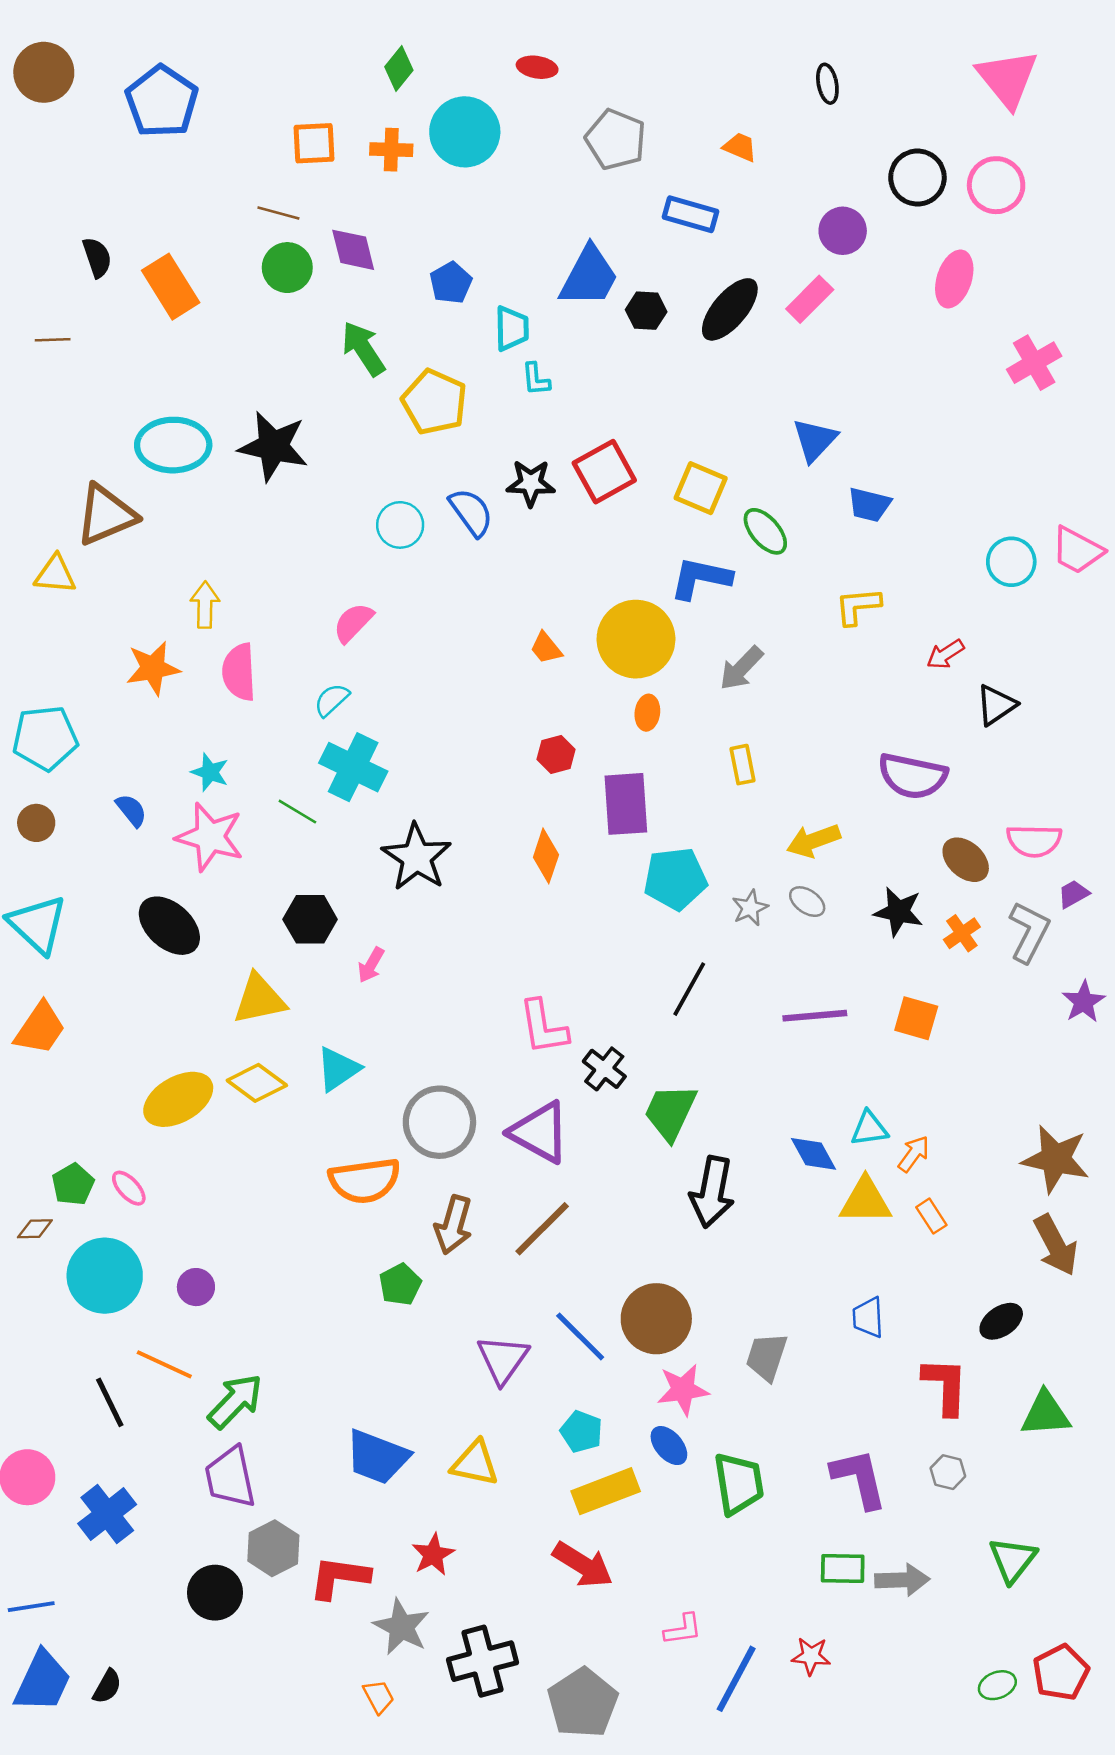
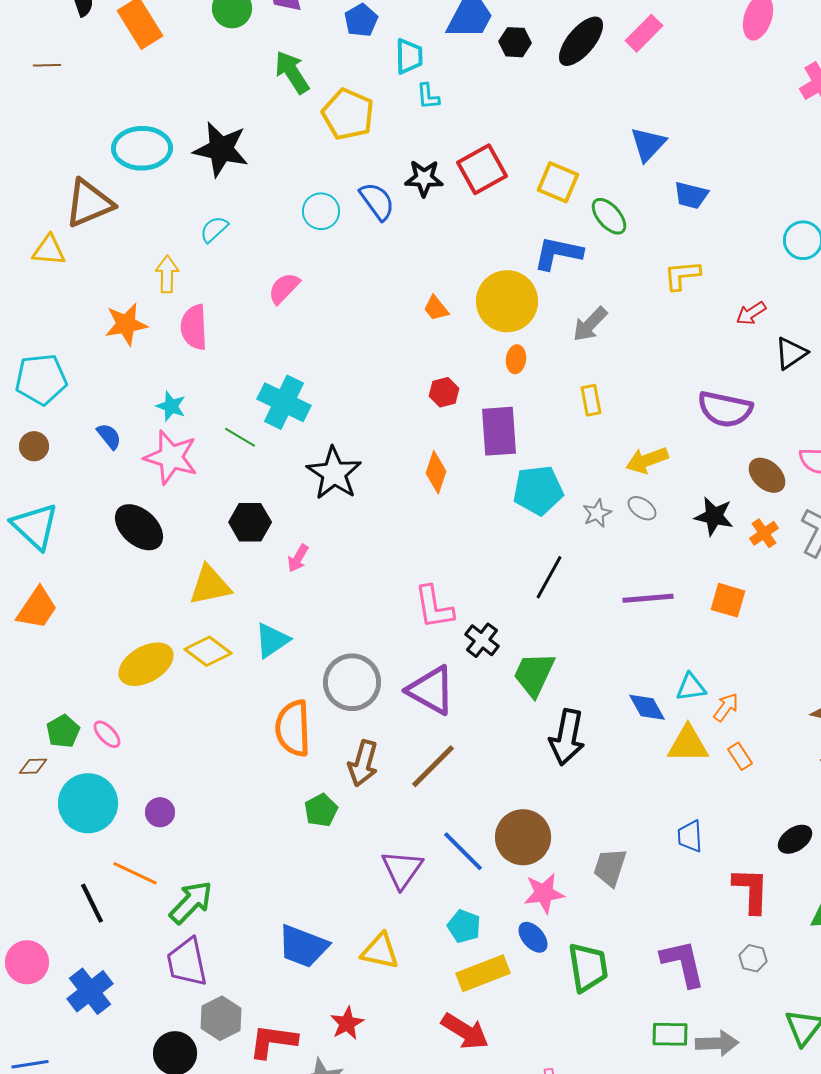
cyan semicircle: (332, 700) -> (214, 229), moved
orange semicircle: (365, 1181) -> (293, 728), turned 96

